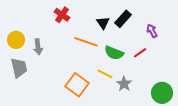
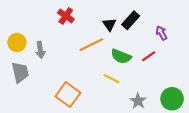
orange line: (86, 42) -> (91, 45), turned -45
gray star: (124, 84) -> (138, 101), moved
orange square: (77, 85) -> (68, 95), moved

